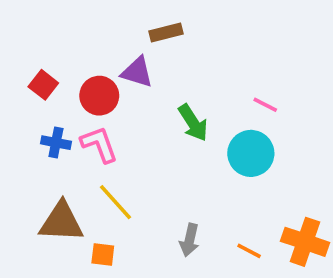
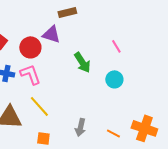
pink line: (265, 105) -> (116, 46), moved, turned 32
cyan circle: (251, 153) -> (114, 79), size x0.7
orange square: (103, 254) -> (43, 138), moved

